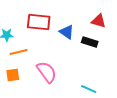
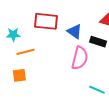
pink semicircle: (47, 72) -> (80, 58), moved, turned 50

